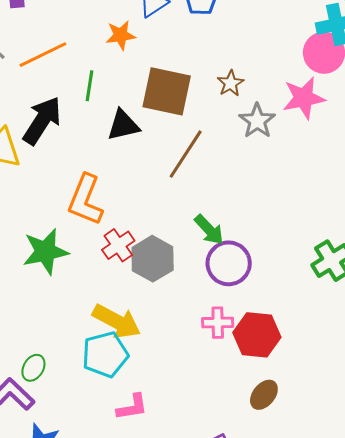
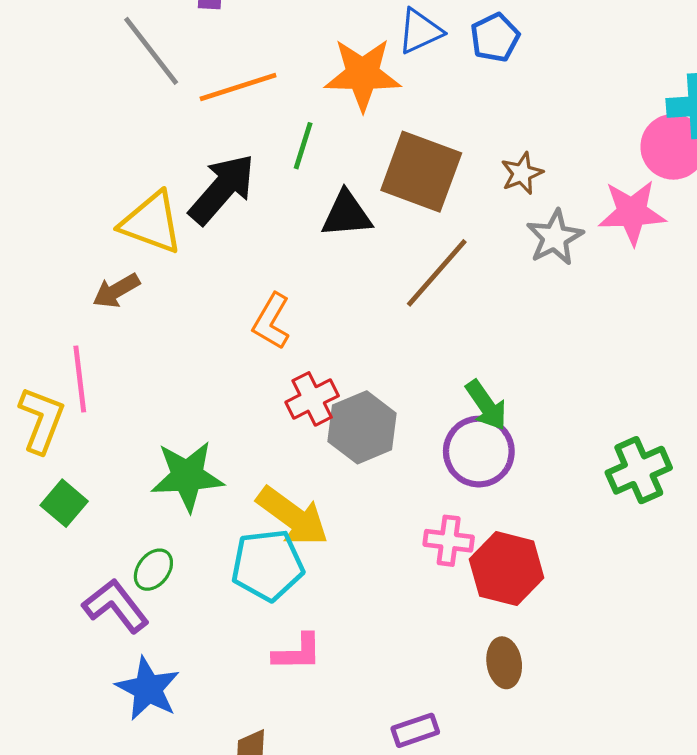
orange star: (121, 35) -> (363, 74), size x1.6
orange L-shape: (86, 200) -> (271, 321), size x0.7
green arrow: (209, 230) -> (486, 405), moved
green star: (45, 252) -> (187, 476), moved
brown ellipse: (264, 395) -> (504, 663), turned -56

